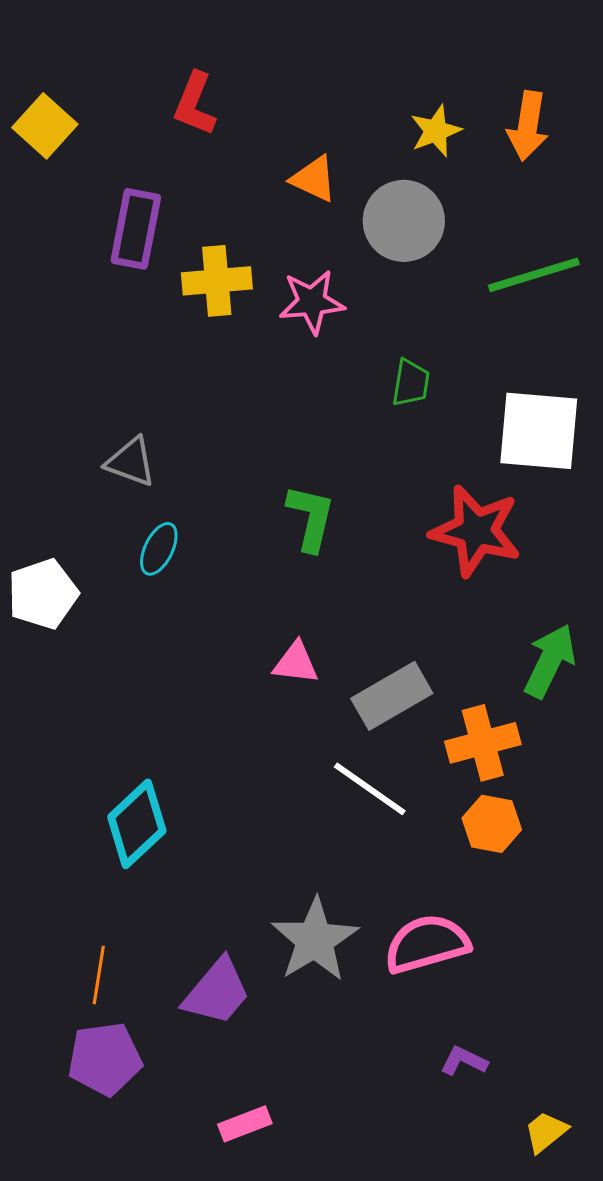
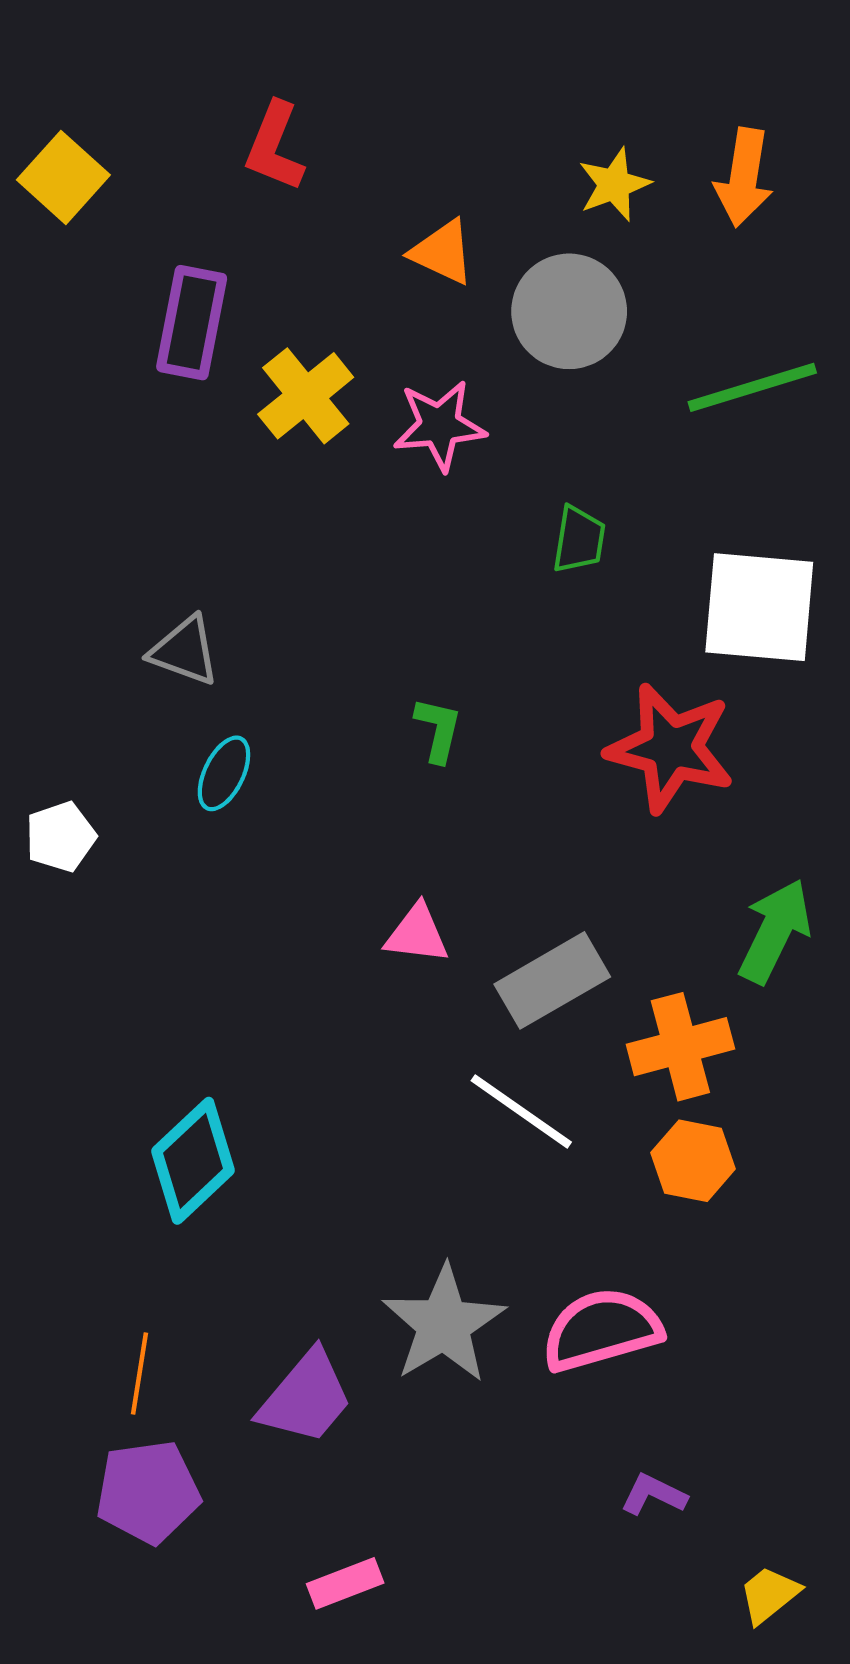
yellow cross: (217, 281) -> (306, 396), turned -34
green L-shape: (311, 518) -> (438, 730), size x0.7
white pentagon: (43, 594) -> (61, 837), size x0.7

